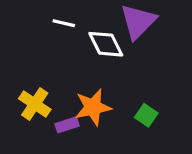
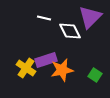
purple rectangle: (67, 125) -> (46, 60), moved, size x1.5

